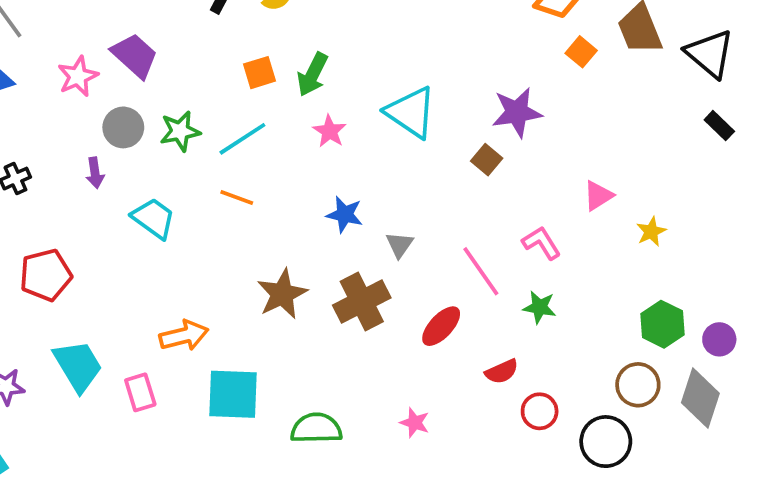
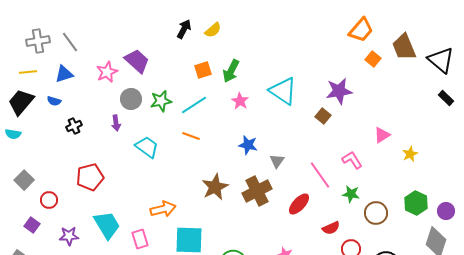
brown circle: (638, 385) -> (376, 213), moved

